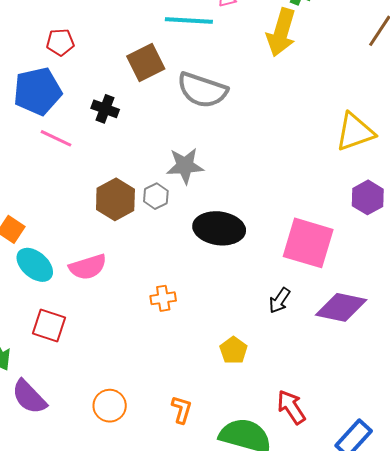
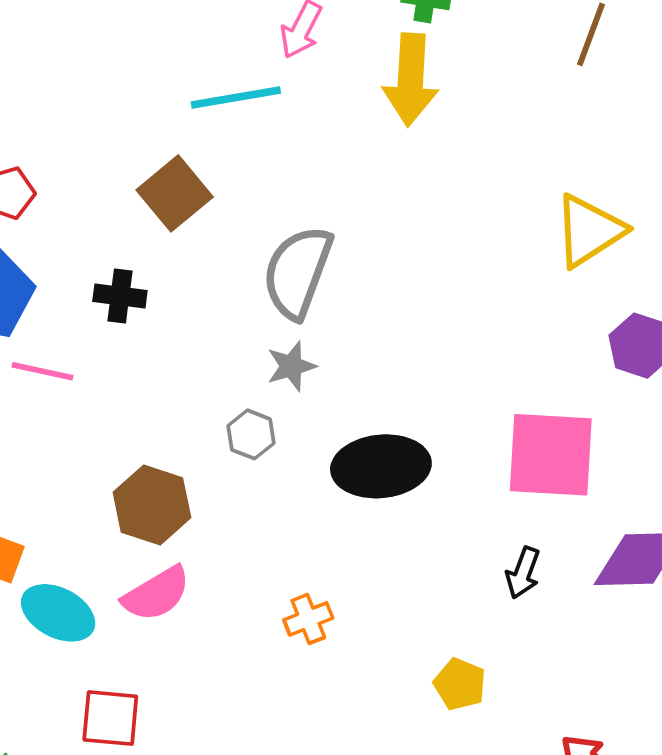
gray semicircle: (202, 90) -> (298, 272), moved, turned 105
gray star: (185, 166) -> (291, 366), size x0.7
brown hexagon: (115, 199) -> (152, 505), moved

